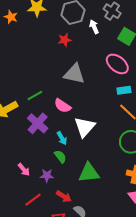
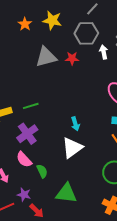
gray triangle: (74, 74) -> (46, 57), moved, turned -40
pink semicircle: (62, 106) -> (24, 160), moved
cyan arrow: (62, 138) -> (75, 124), moved
purple star: (47, 176) -> (24, 195), moved

